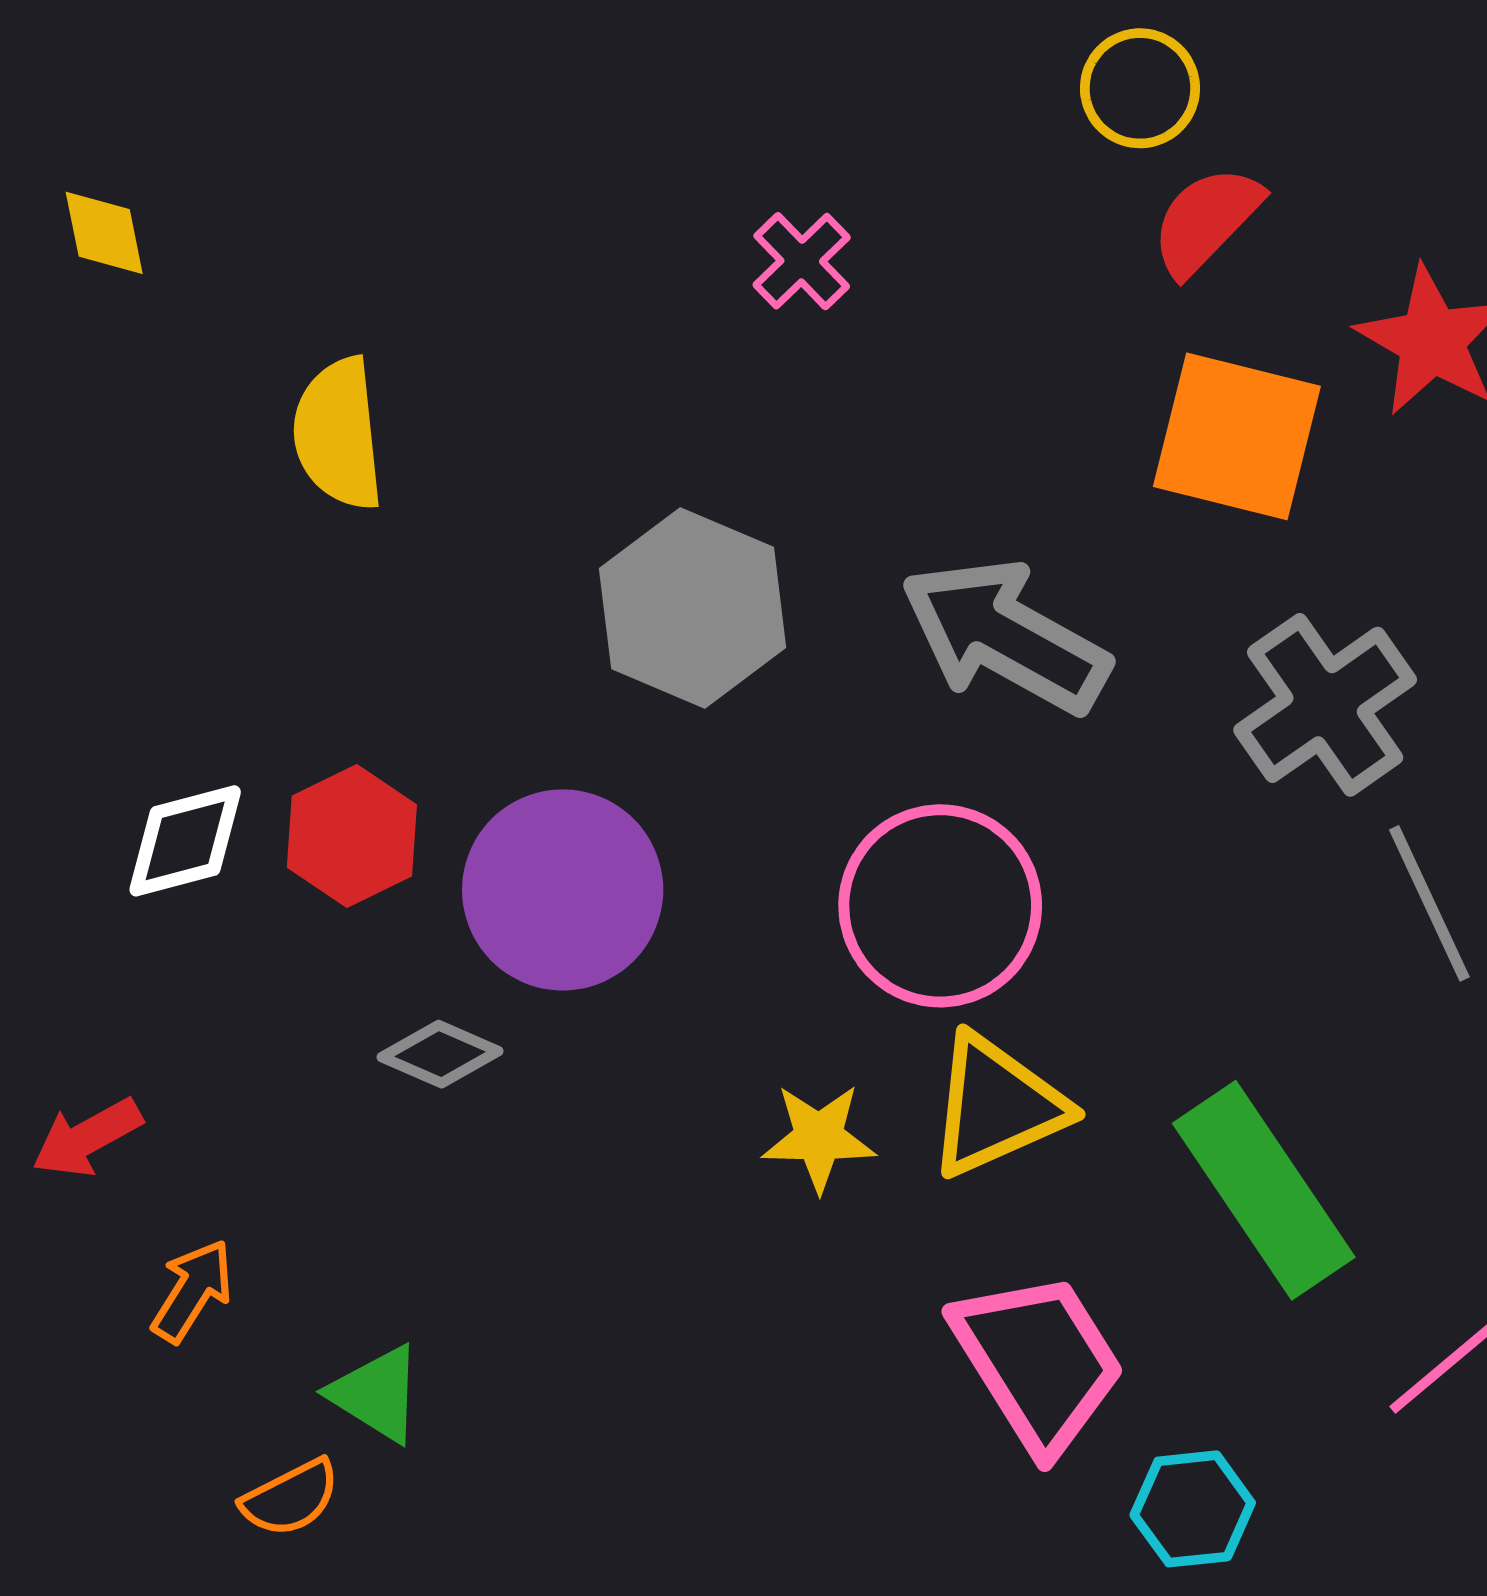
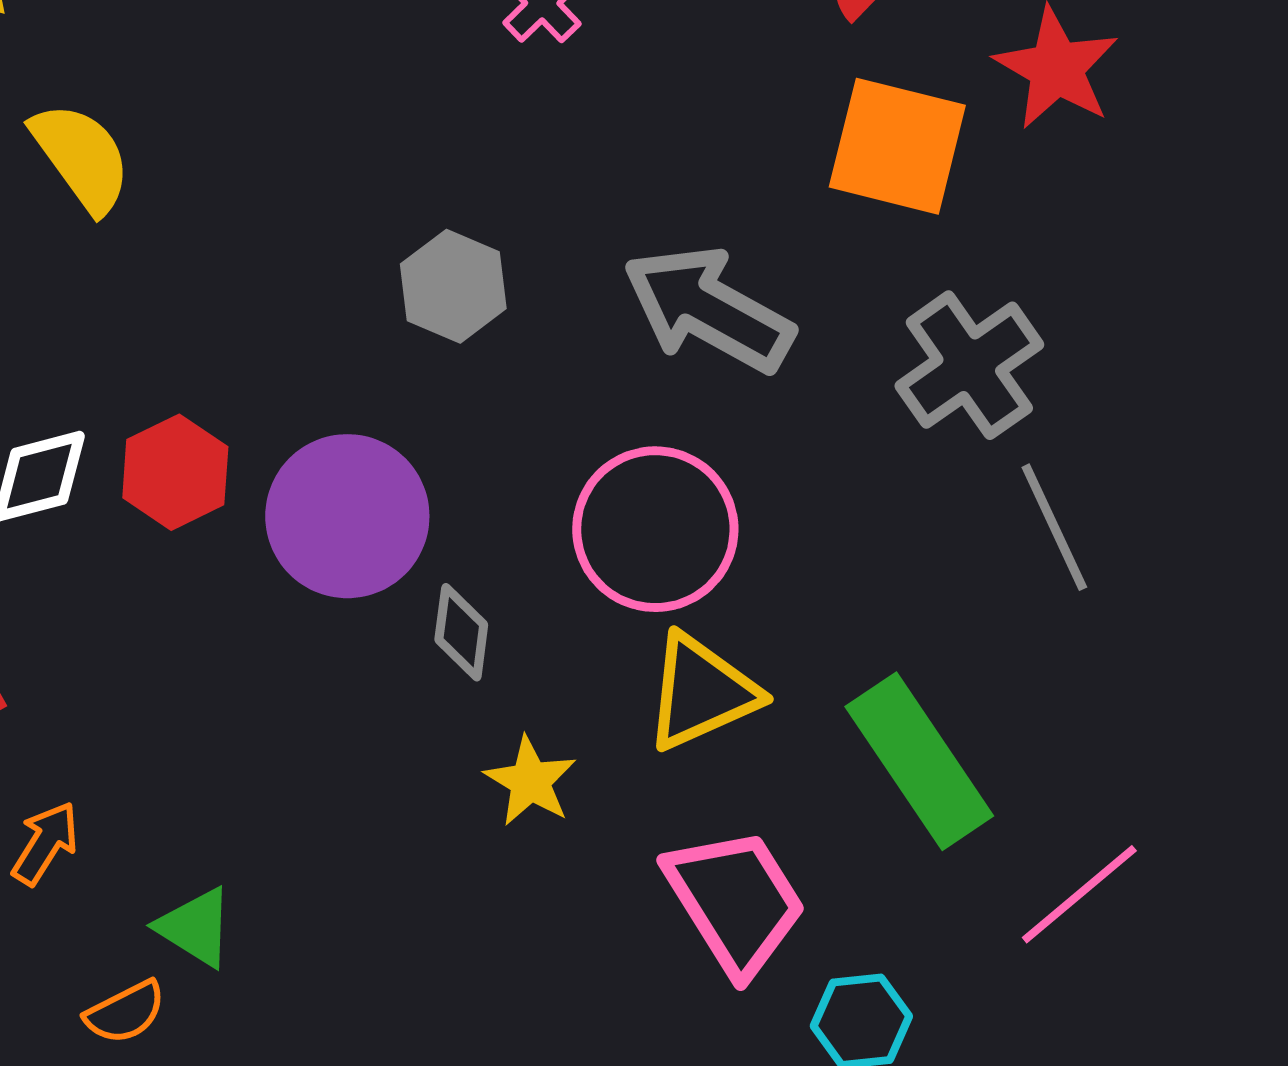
yellow semicircle: (338, 434) -> (81, 157), moved, turned 150
gray hexagon: (693, 608) -> (453, 286), size x0.7
gray diamond: (440, 1054) -> (461, 632), moved, turned 74
yellow star: (819, 1138) -> (530, 781), moved, turned 30

